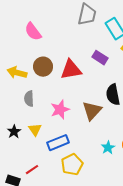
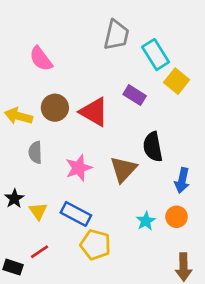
red triangle: (71, 70) -> (94, 112), turned 40
yellow triangle: (35, 130) -> (38, 211), moved
blue rectangle: (58, 143) -> (76, 214), turned 50
yellow pentagon: (72, 165) -> (95, 245), turned -30

